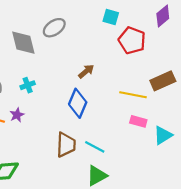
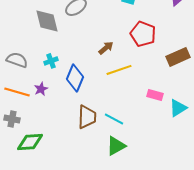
red pentagon: (132, 40) -> (143, 34), moved
yellow line: (133, 95) -> (119, 70), moved, turned -30
blue diamond: (78, 103) -> (75, 78), moved

